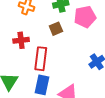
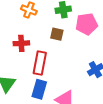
brown square: (56, 29) -> (57, 34), turned 32

